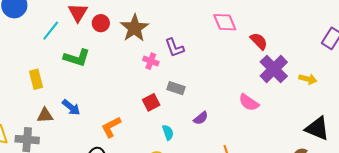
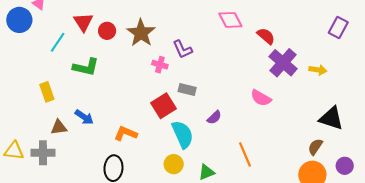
red square: (151, 102) -> (164, 106), size x1.4
orange L-shape: (111, 127) -> (126, 134), turned 55
cyan semicircle: (168, 132) -> (183, 134), size x1.8

